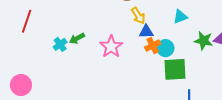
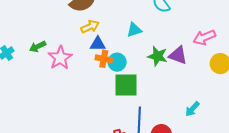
yellow arrow: (138, 16) -> (90, 27), turned -84
green arrow: (77, 38) -> (38, 47), moved
orange cross: (153, 46) -> (104, 59), turned 35

